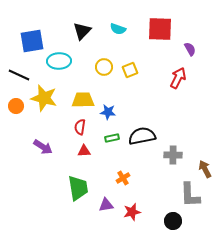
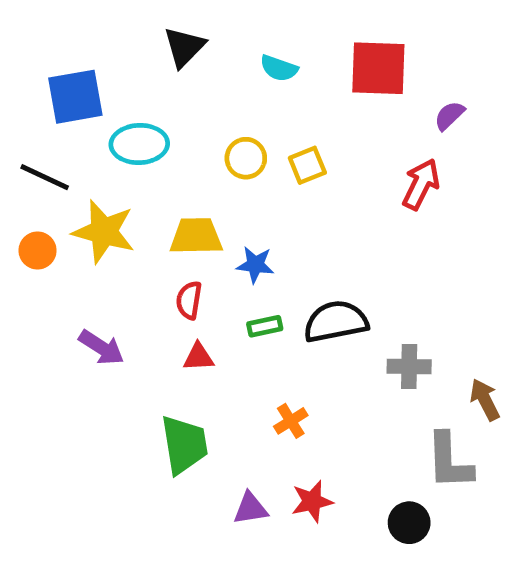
black triangle: (82, 31) -> (184, 47), moved
purple semicircle: (190, 49) -> (449, 116), turned -104
purple triangle: (106, 205) -> (251, 508), moved

